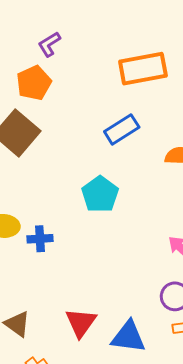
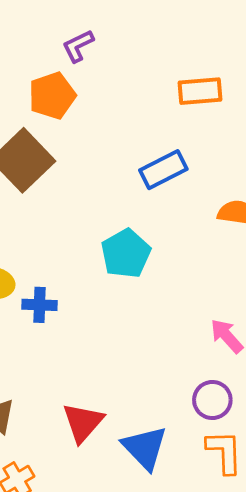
orange rectangle: (143, 69) -> (200, 91), size x0.7
blue triangle: (128, 337) -> (145, 448), turned 33

